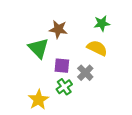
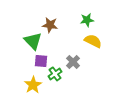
yellow semicircle: (97, 48) -> (93, 41), moved
purple square: (62, 66) -> (41, 61), moved

